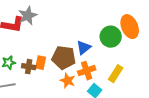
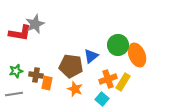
orange ellipse: (130, 27) -> (137, 55), moved
orange rectangle: (41, 63) -> (47, 83), moved
orange cross: (87, 71) -> (108, 79), moved

